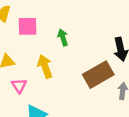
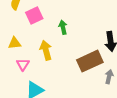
pink square: (28, 26) -> (34, 15), turned -30

